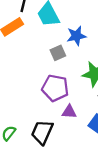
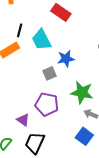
purple triangle: (69, 112) -> (23, 120), moved, turned 32

